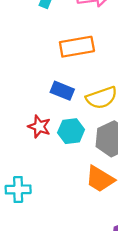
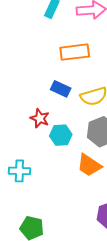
cyan hexagon: (71, 131) -> (61, 135), moved

